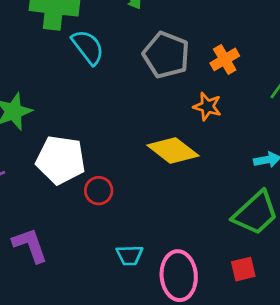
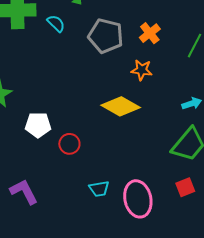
cyan semicircle: (88, 47) -> (56, 23), moved, size x0.7
white pentagon: (61, 160) -> (38, 125), size x0.7

